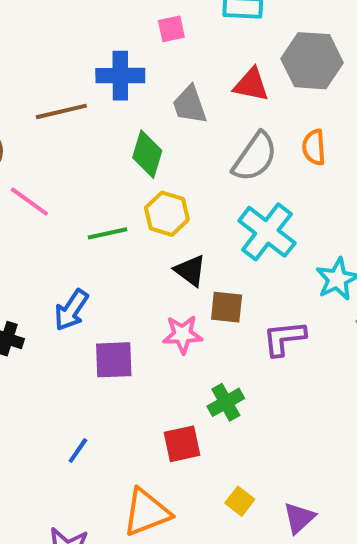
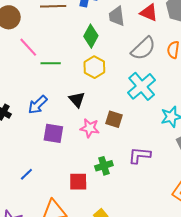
green line: (107, 233) -> (51, 63), moved
black triangle: (190, 271) -> (77, 99), moved
purple L-shape: (284, 338) -> (139, 155), moved

